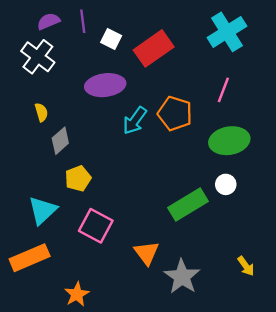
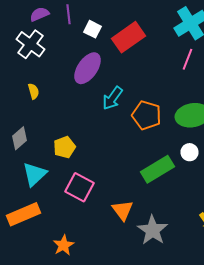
purple ellipse: (105, 85) -> (88, 68), turned -48
pink line: (223, 90) -> (188, 59), moved
orange pentagon: (175, 113) -> (146, 115), moved
gray diamond: (60, 141) -> (20, 138), moved

